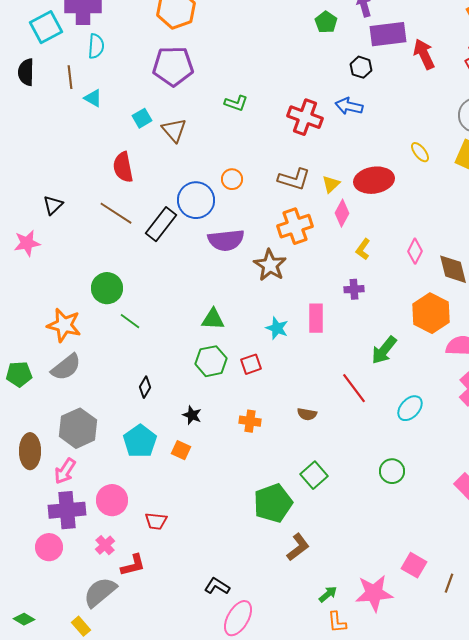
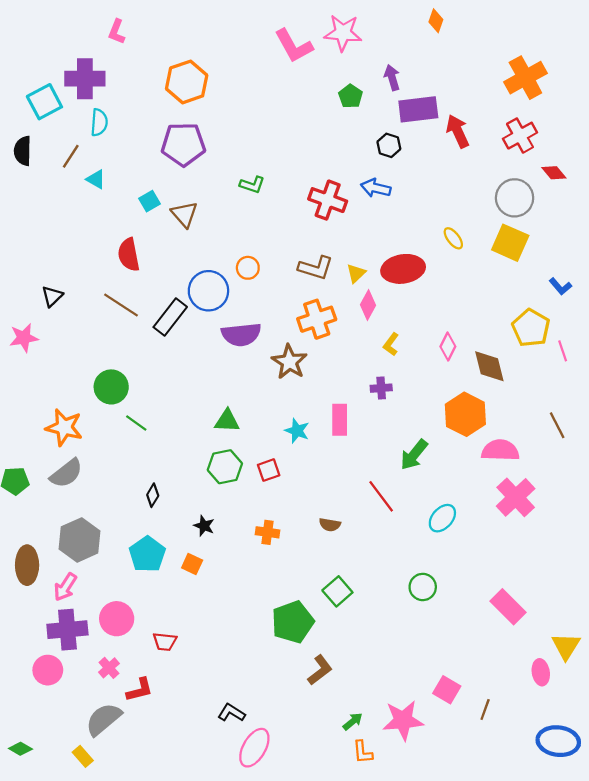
brown line: (70, 77) -> (71, 156), turned 40

